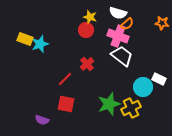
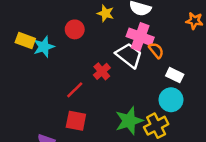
orange semicircle: (127, 24) -> (156, 50), moved, turned -88
red circle: (86, 30) -> (75, 29), moved
white trapezoid: (122, 56) -> (129, 55), moved
white rectangle: (159, 79) -> (175, 75), moved

